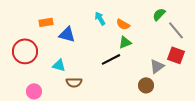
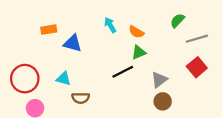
gray line: (176, 30) -> (197, 39), turned -66
red circle: (25, 51) -> (25, 79), moved
red square: (176, 55) -> (197, 67), turned 30
gray triangle: (157, 66) -> (159, 80), moved

